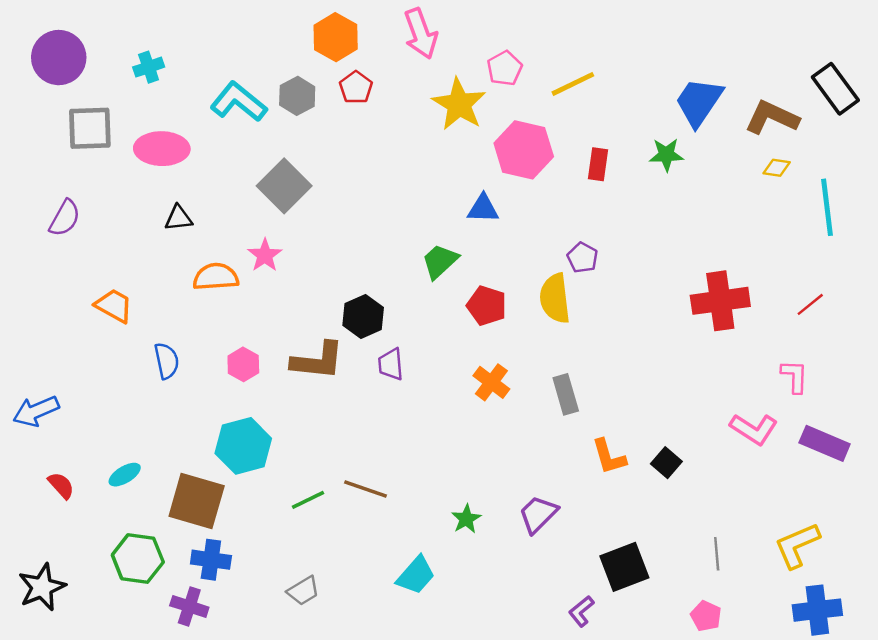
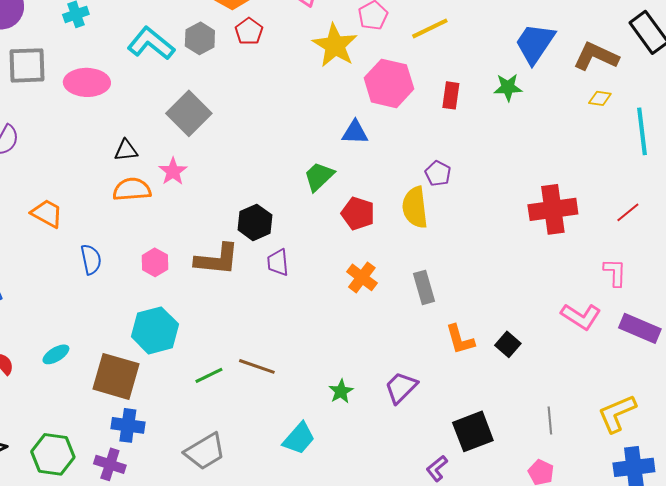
black triangle: (179, 218) -> (126, 150), moved
green hexagon: (138, 559) -> (53, 454), moved
gray trapezoid: (303, 591) -> (205, 451), size x1.5

